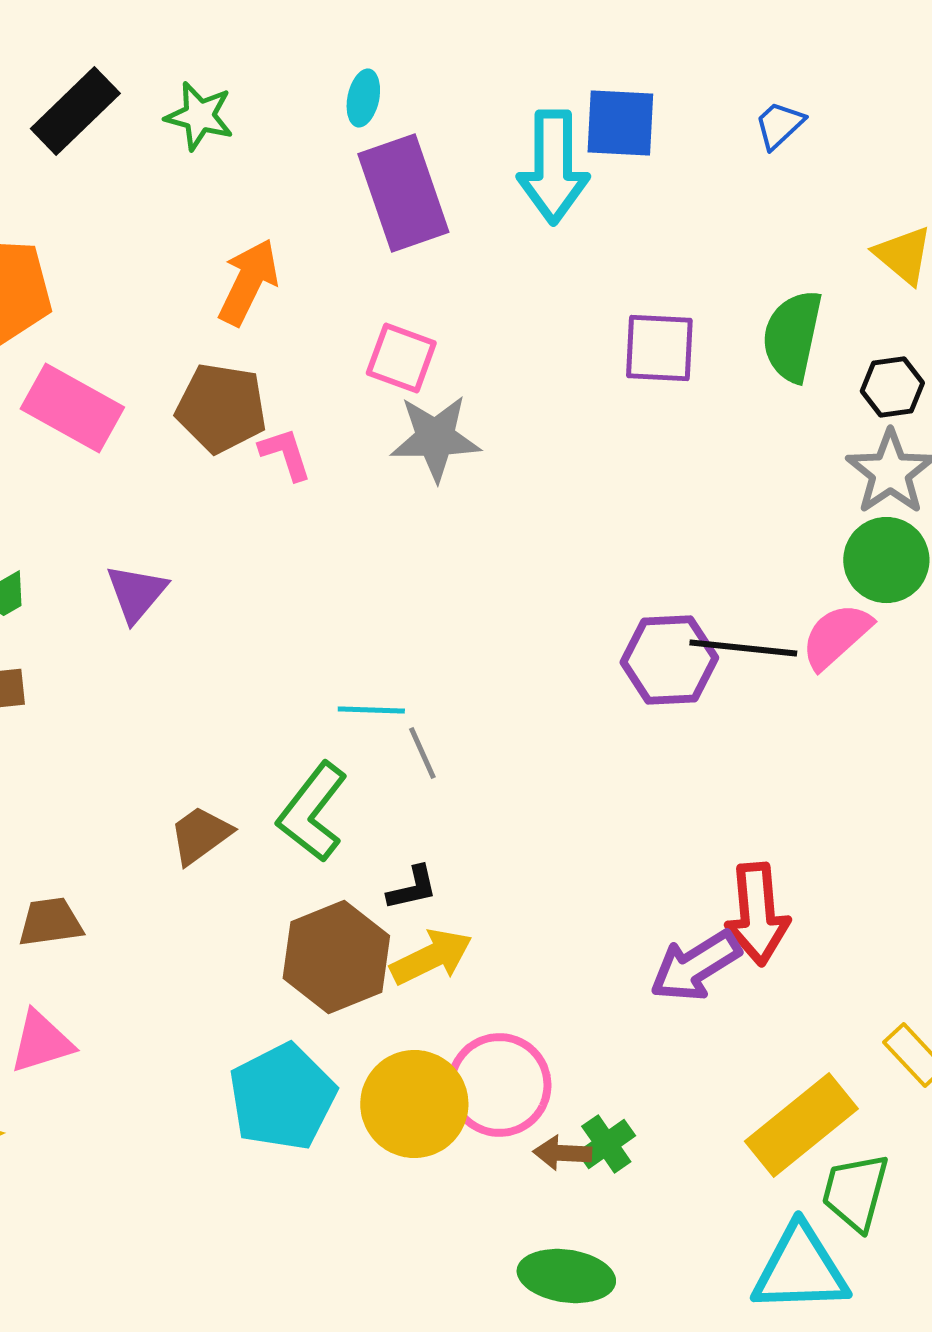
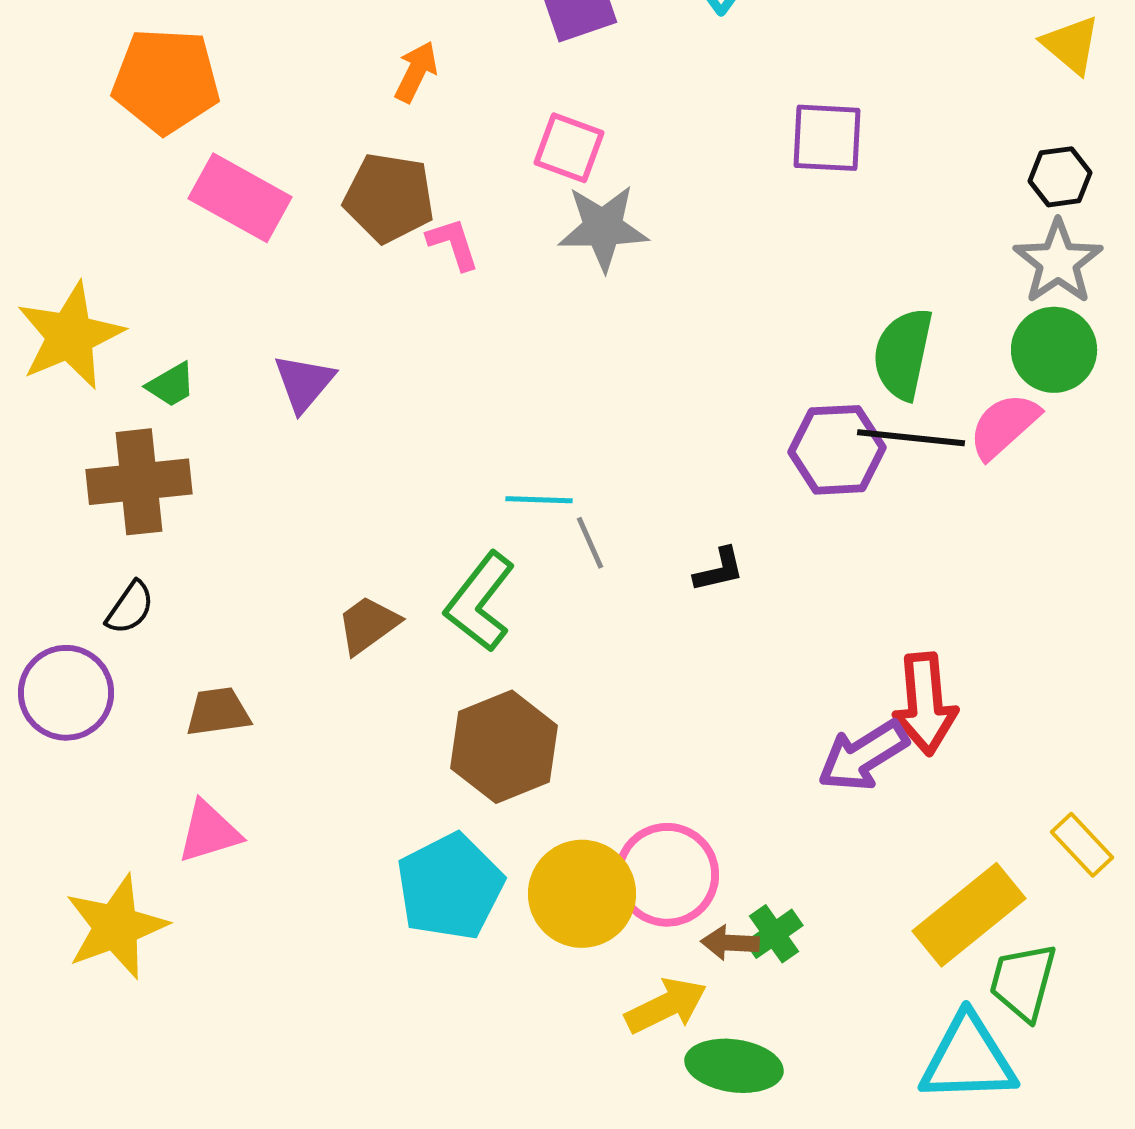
orange arrow: (248, 282) -> (416, 72), size x0.7
green semicircle: (792, 336) -> (903, 354), moved
black L-shape: (412, 888) -> (719, 570), moved
yellow arrow: (431, 957) -> (666, 1006), moved

